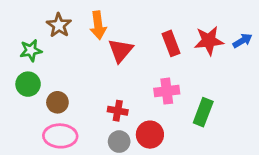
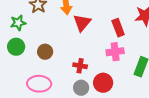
red rectangle: (171, 43) -> (118, 28), moved
brown circle: (57, 102) -> (45, 52), moved

